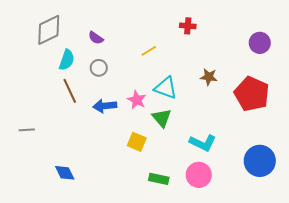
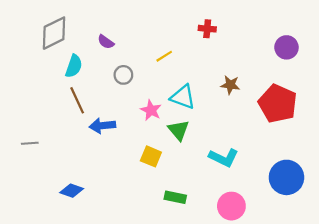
gray circle: (99, 68) -> (123, 75), moved
blue arrow: (105, 106) -> (102, 126), moved
blue diamond: (65, 173) -> (72, 191), turned -45
pink circle: (199, 175) -> (231, 206), moved

